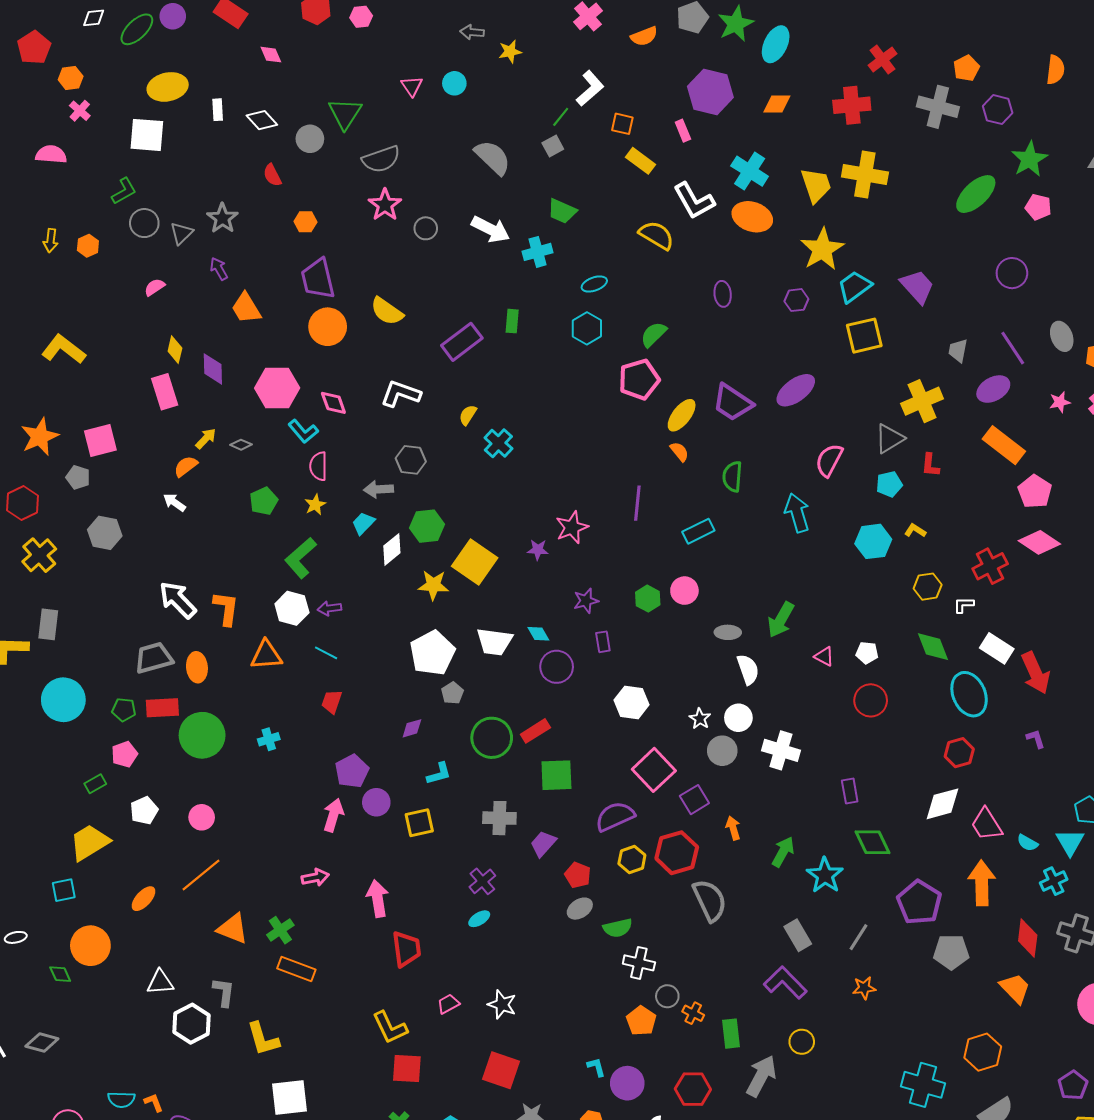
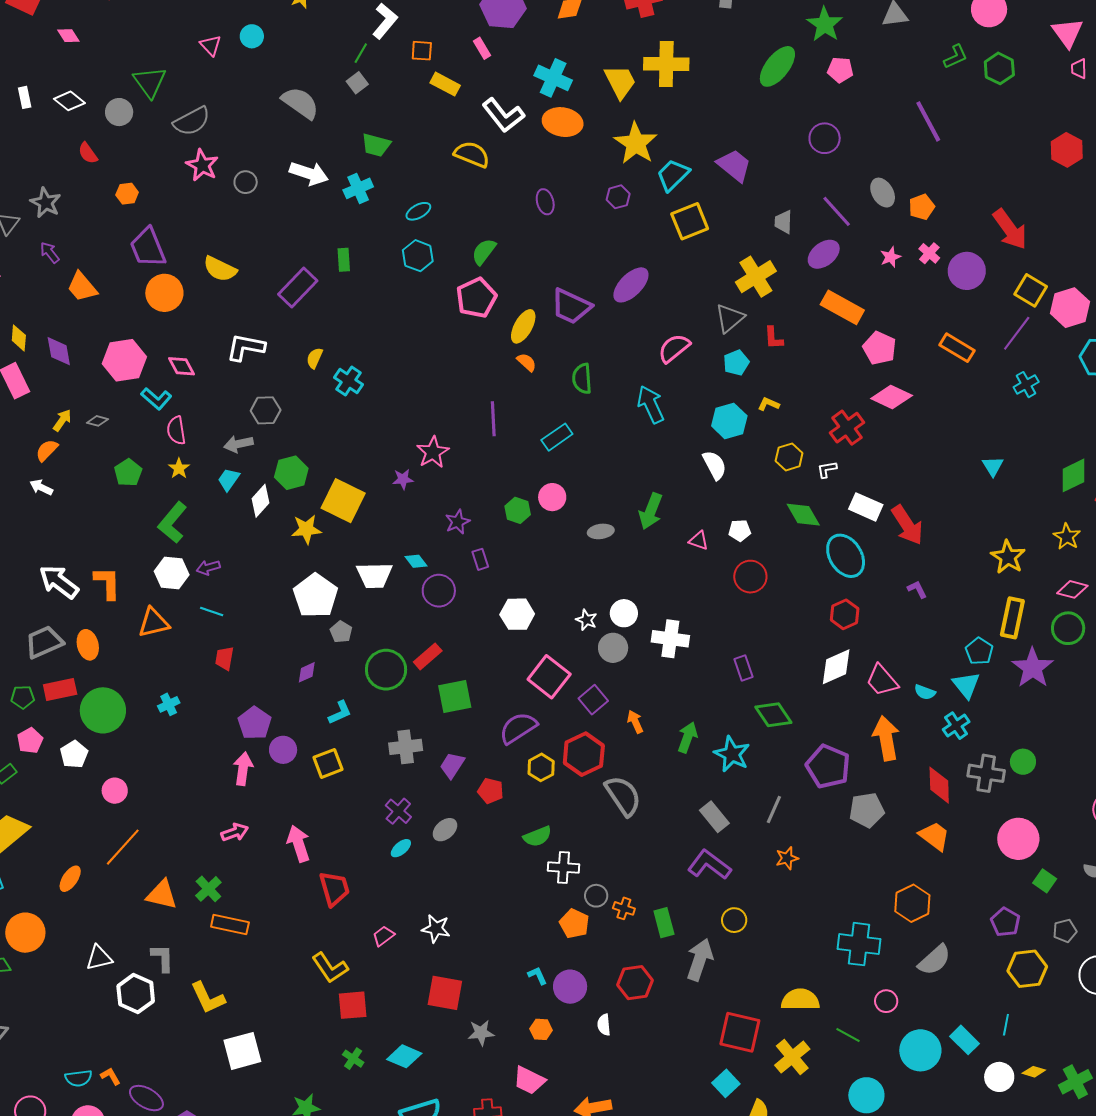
pink semicircle: (829, 460) -> (674, 348), turned 32
white semicircle: (748, 669) -> (715, 465), moved
white pentagon: (144, 811) -> (74, 754), moved
gray ellipse: (580, 909) -> (445, 830), moved

